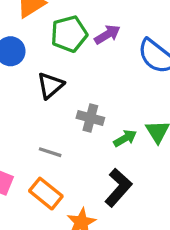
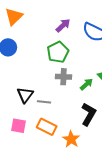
green pentagon: (69, 34) -> (58, 52), moved
black triangle: (50, 85) -> (25, 95), moved

